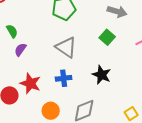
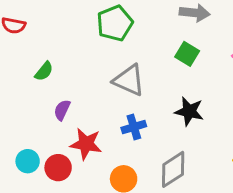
green semicircle: (12, 31) -> (44, 71), turned 80
purple semicircle: (20, 50) -> (62, 110), moved

